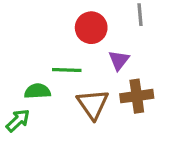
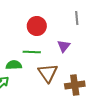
red circle: (91, 28) -> (37, 26), moved
brown cross: (137, 96) -> (75, 85), moved

